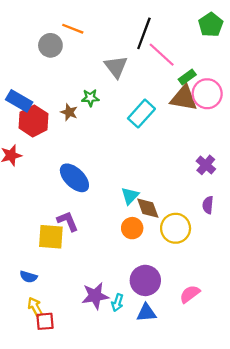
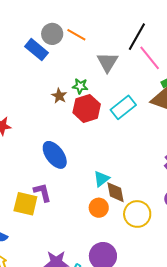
orange line: (73, 29) -> (76, 35), moved
blue rectangle: (19, 101) -> (36, 50), moved
red hexagon: (33, 121) -> (87, 108), moved

